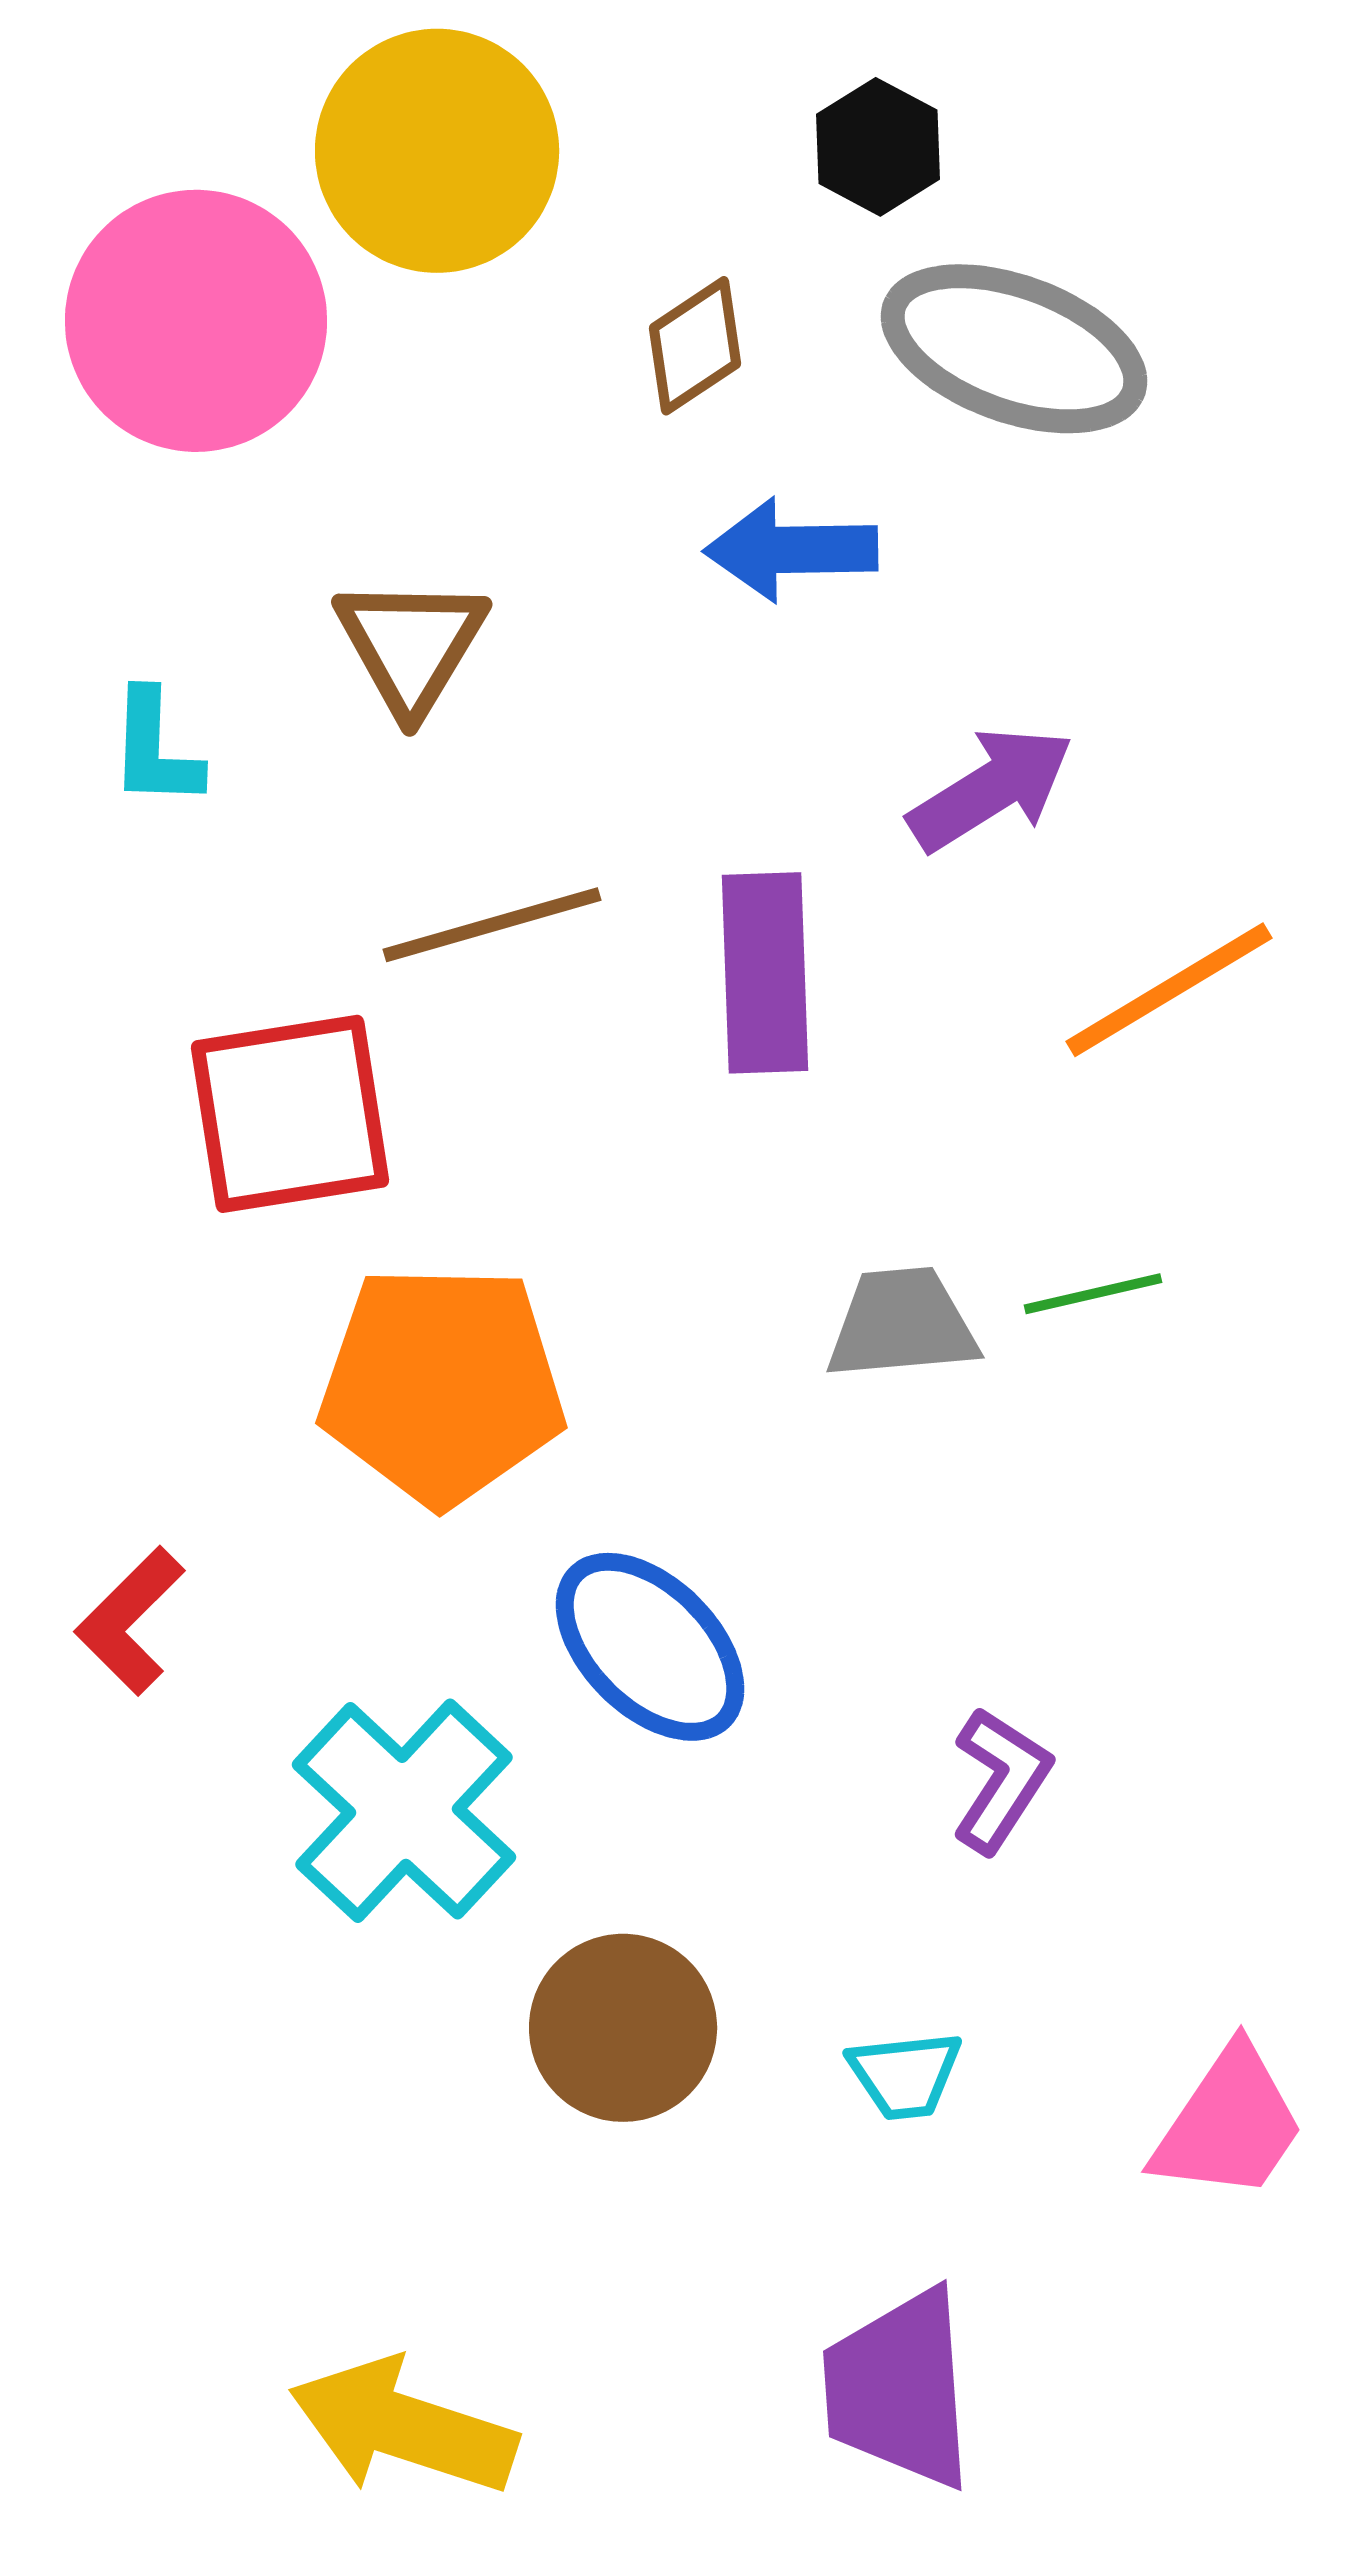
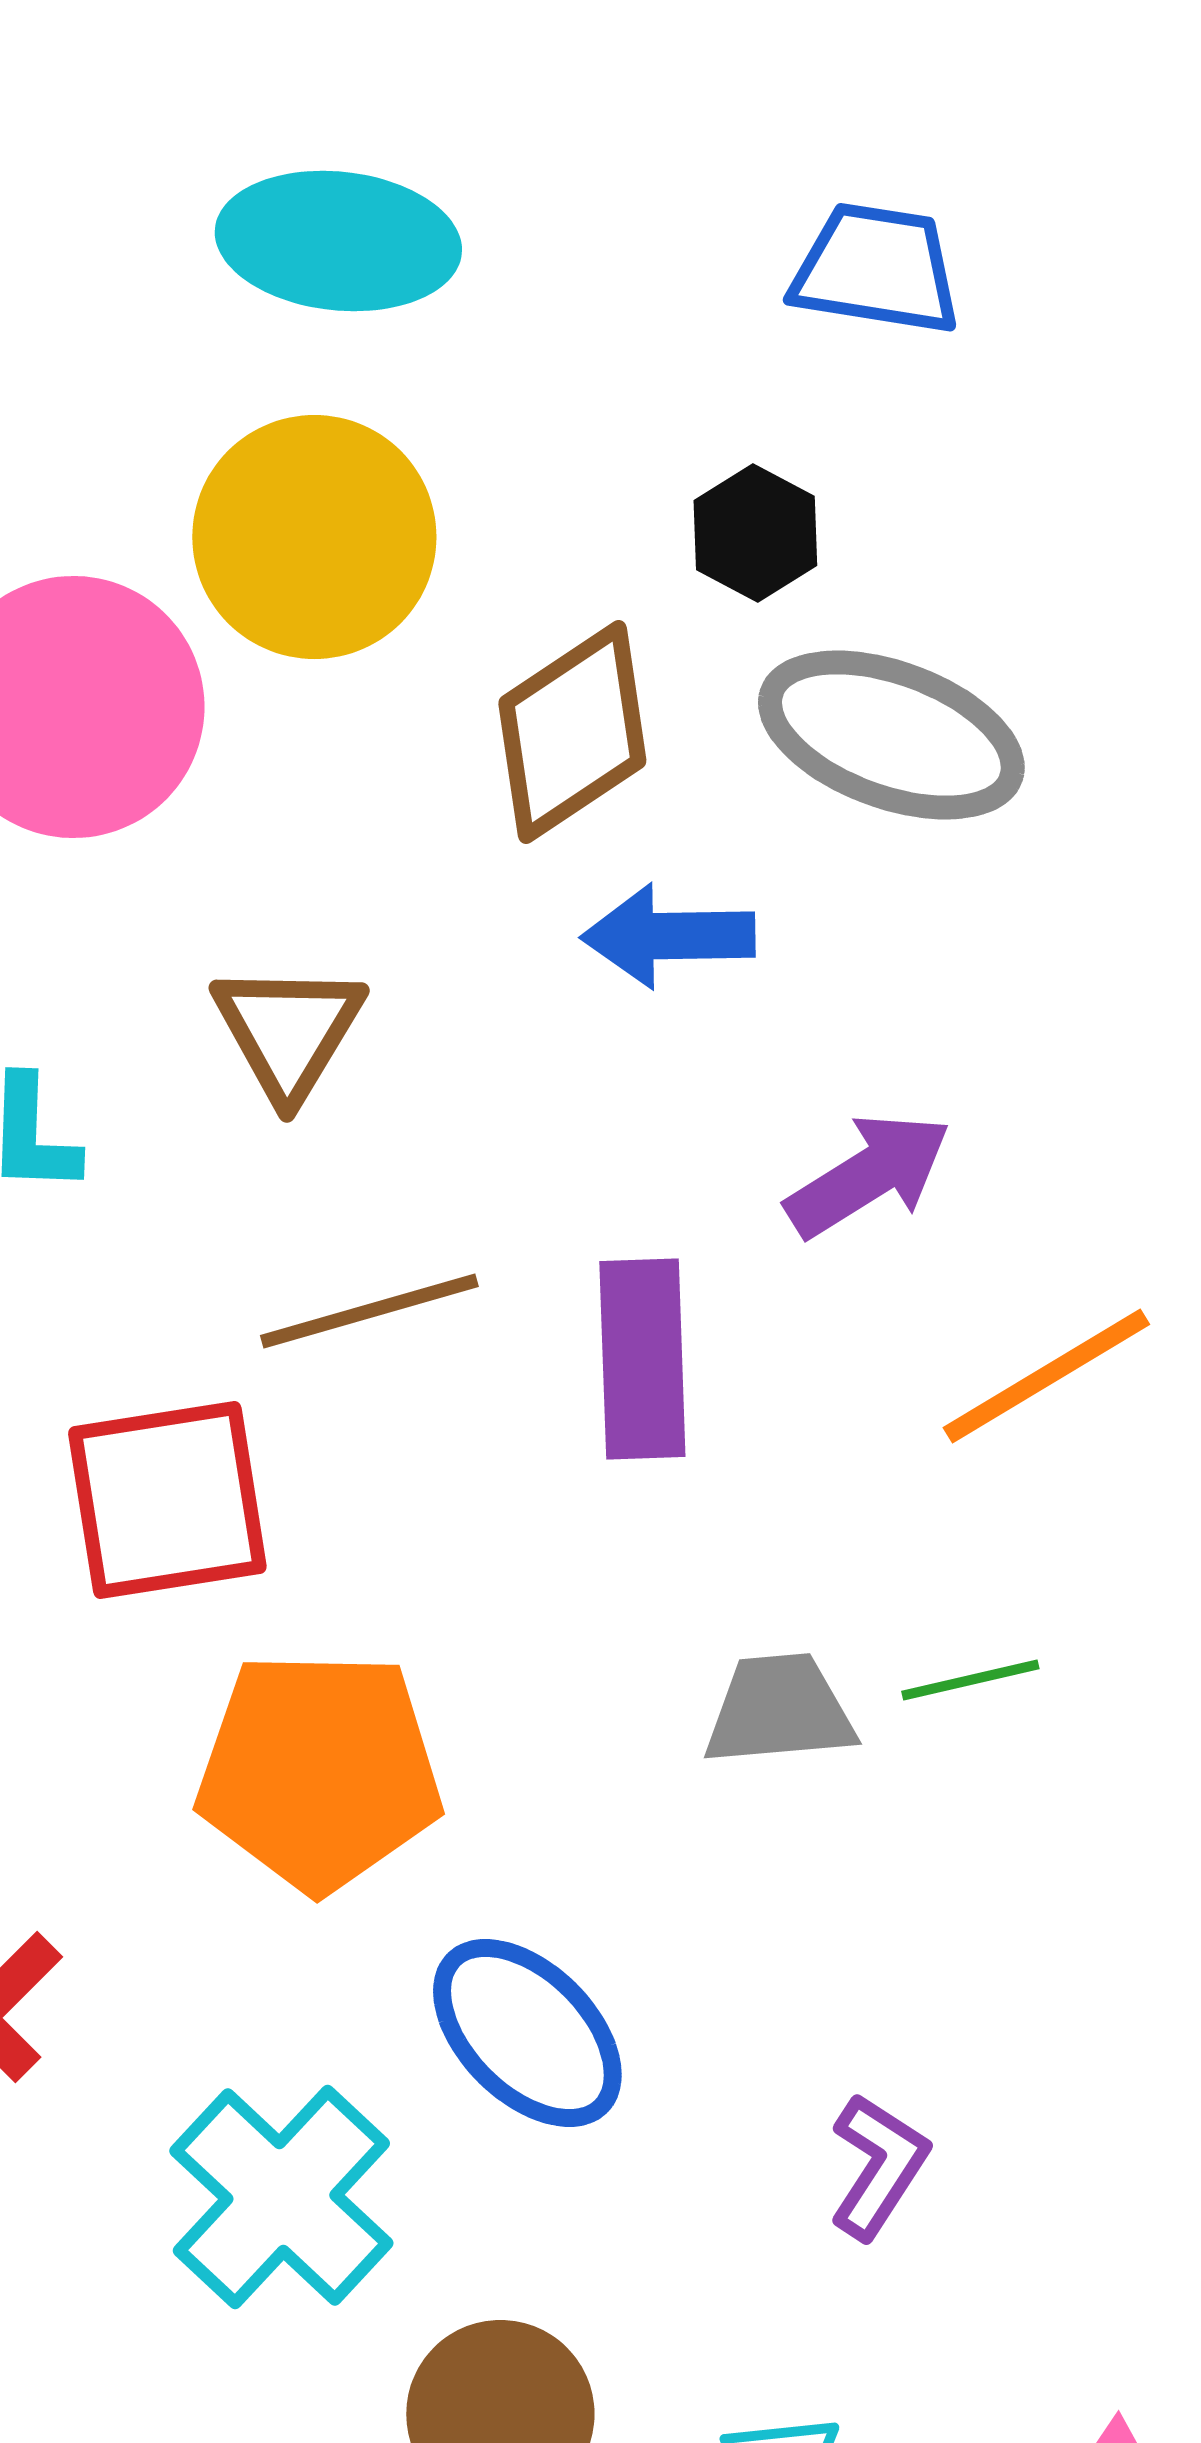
brown diamond: (695, 346) -> (572, 732), size x1.6

